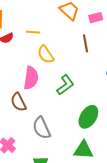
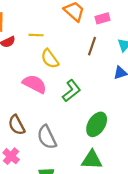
brown line: (85, 43) -> (92, 46), turned 30
pink semicircle: (31, 78) -> (35, 84), turned -70
brown semicircle: (18, 102) -> (17, 125), moved

